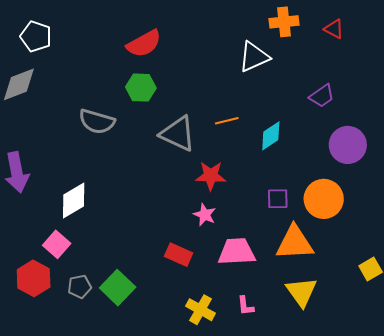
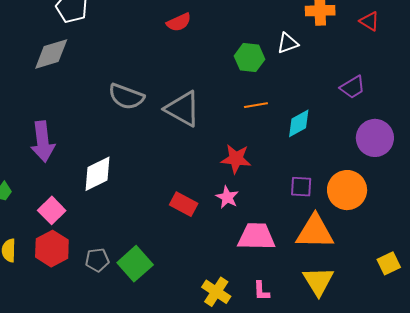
red semicircle: (144, 44) -> (179, 22), size x0.7
white triangle: (254, 57) -> (288, 43), size x0.7
green hexagon: (141, 88) -> (249, 58), moved
gray triangle: (178, 134) -> (183, 109), moved
pink square: (57, 244) -> (52, 210), moved
red rectangle: (179, 255) -> (184, 204), moved

